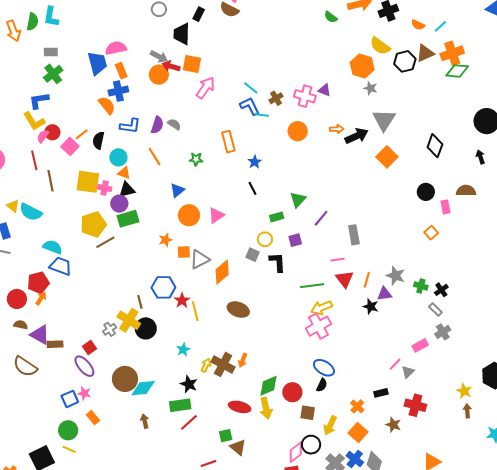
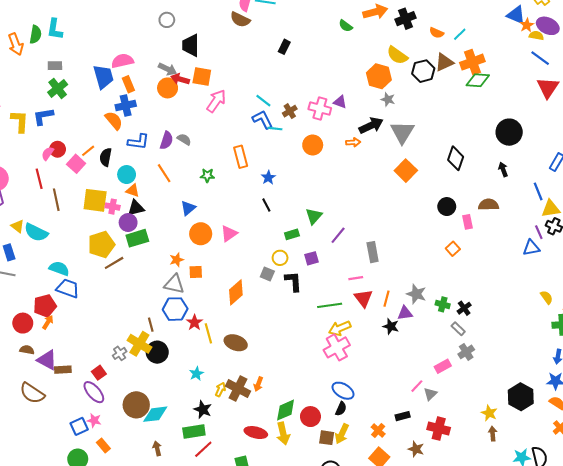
black rectangle: (199, 14) -> (284, 47), moved
yellow L-shape: (34, 121) -> (20, 121), moved, turned -145
black arrow: (356, 136) -> (371, 125), moved
gray triangle: (200, 259) -> (174, 284), moved, turned 40
brown ellipse: (238, 310) -> (236, 343), moved
yellow arrow: (330, 425) -> (342, 434), moved

